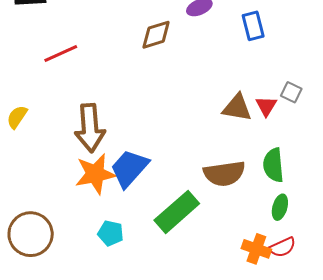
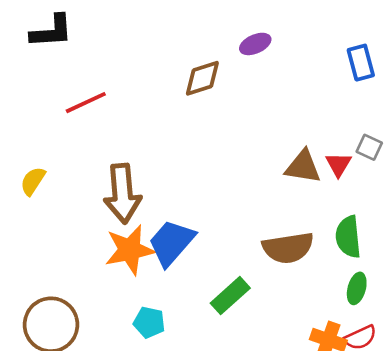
blue rectangle: (253, 26) -> (361, 63), moved
green rectangle: (177, 212) -> (230, 296), size x0.7

